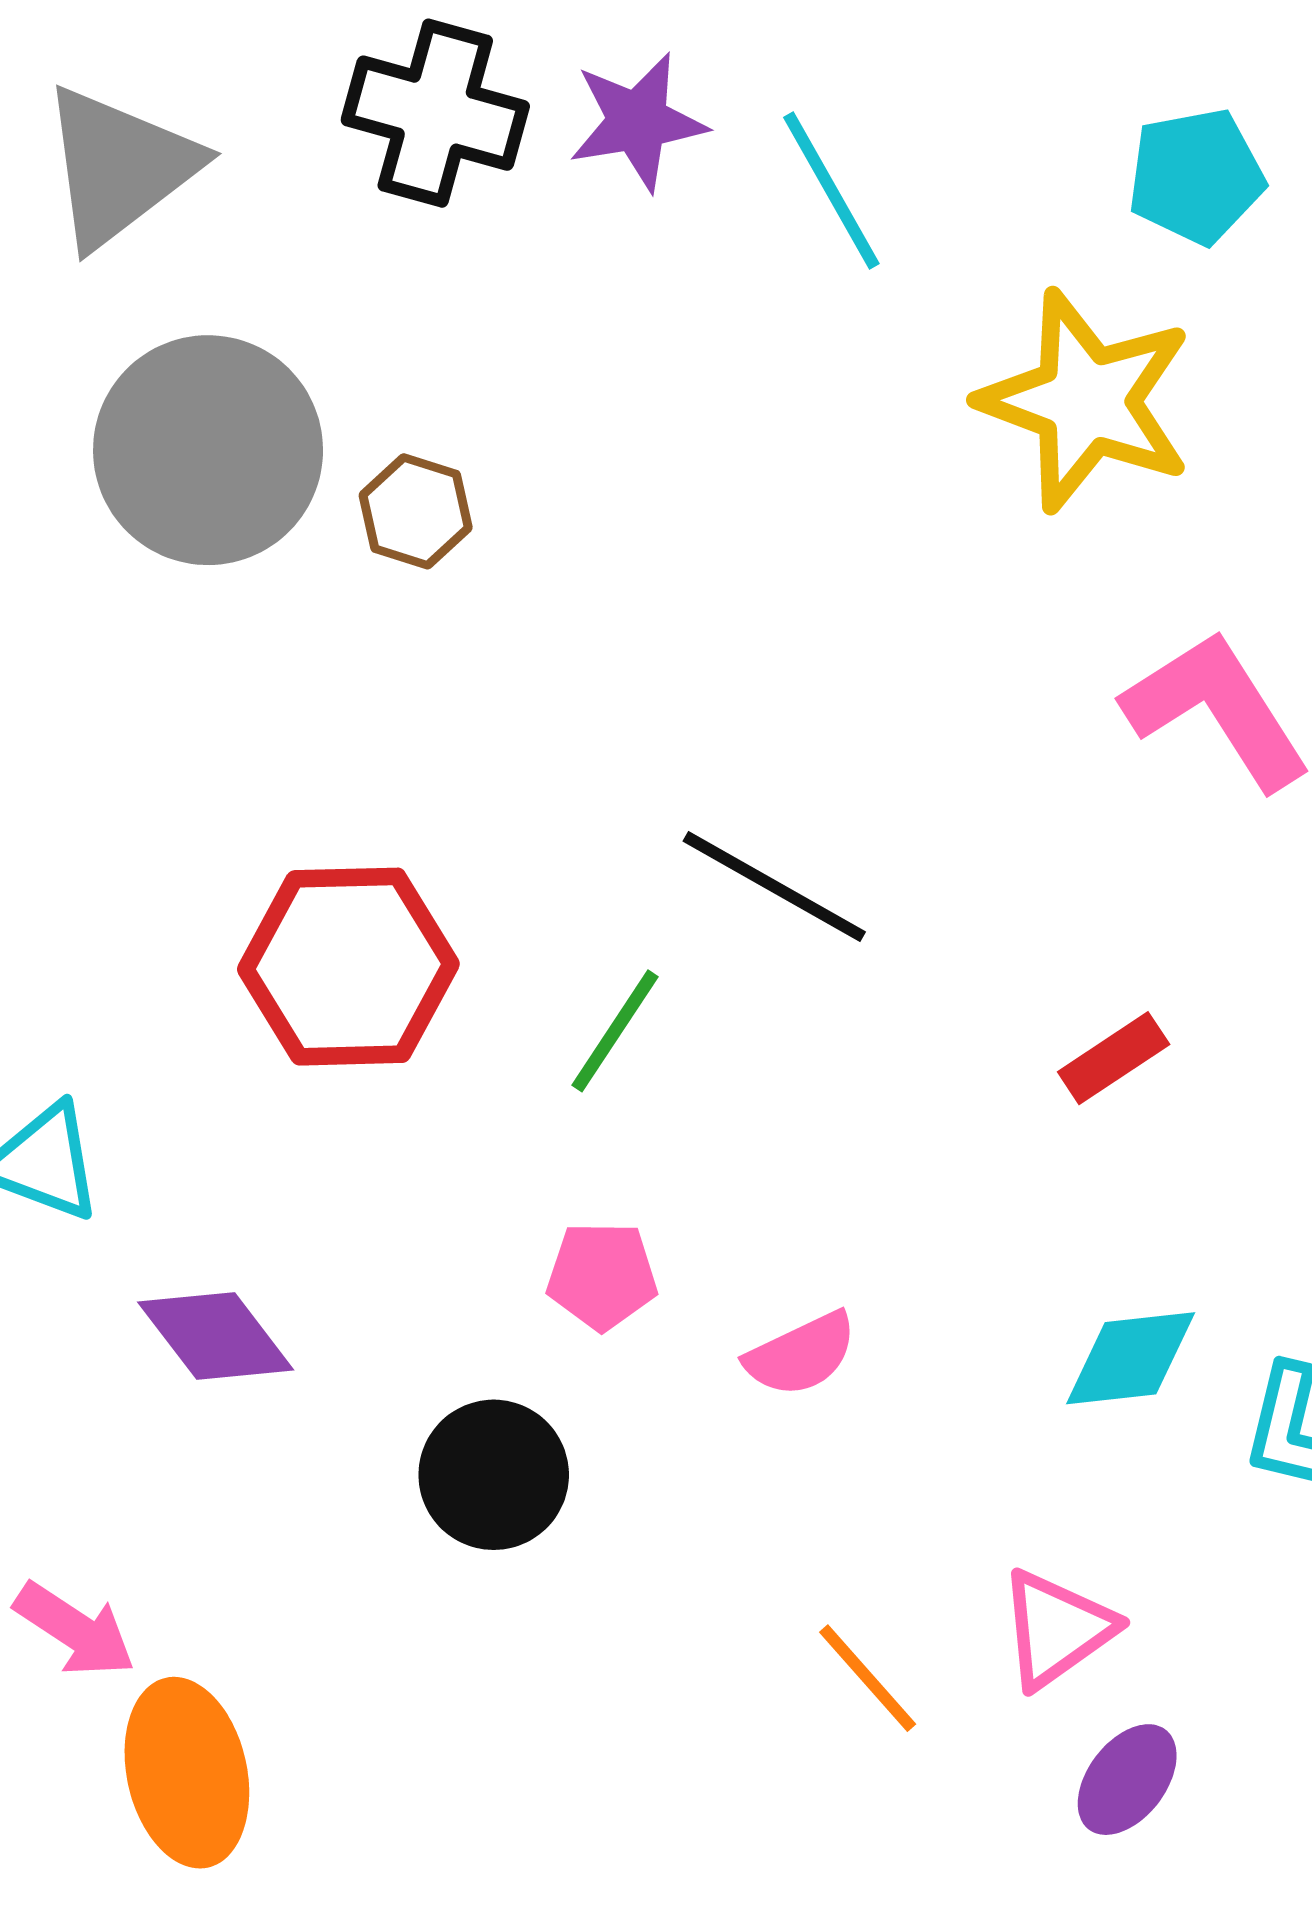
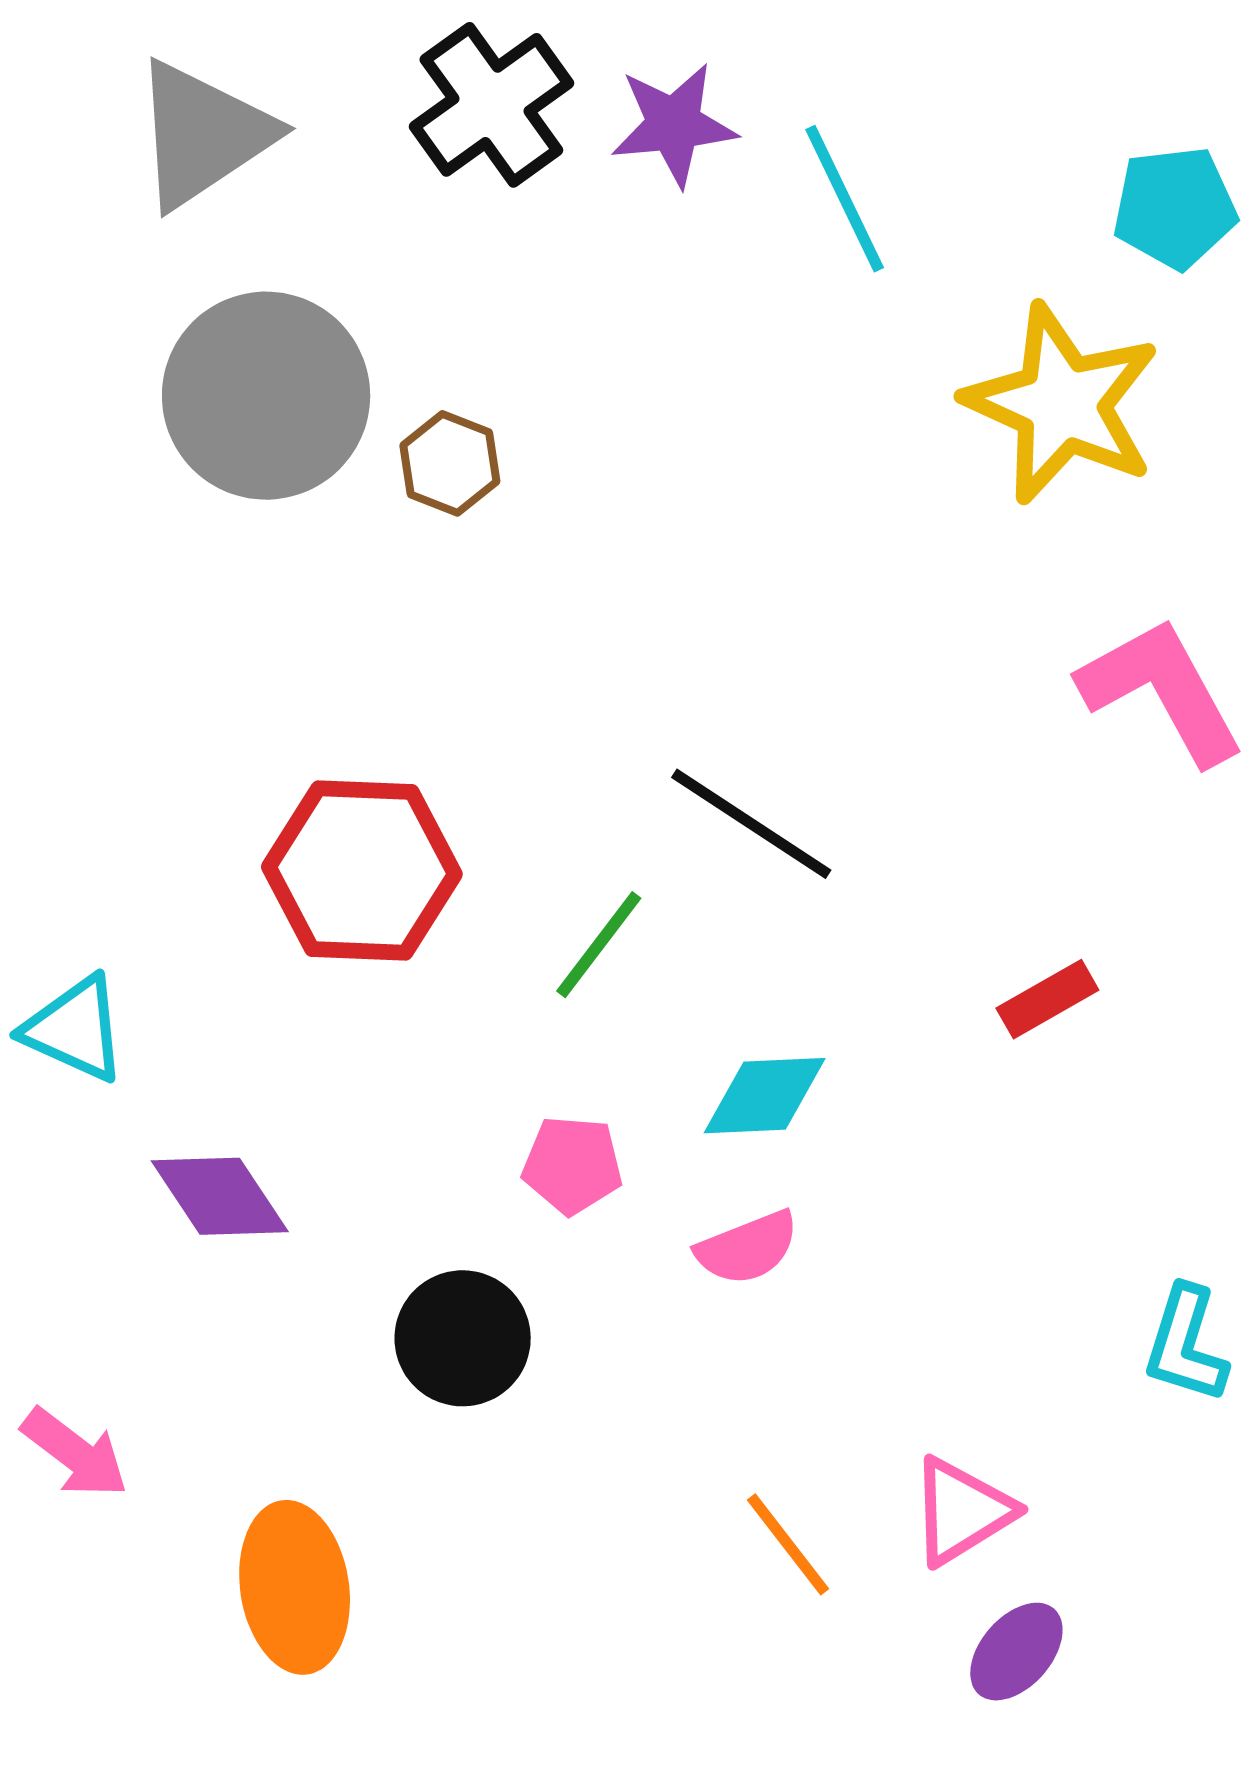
black cross: (435, 113) -> (491, 105), turned 35
cyan diamond: (1131, 1358) -> (765, 1096), moved
orange ellipse: (187, 1773) -> (295, 1587), moved

